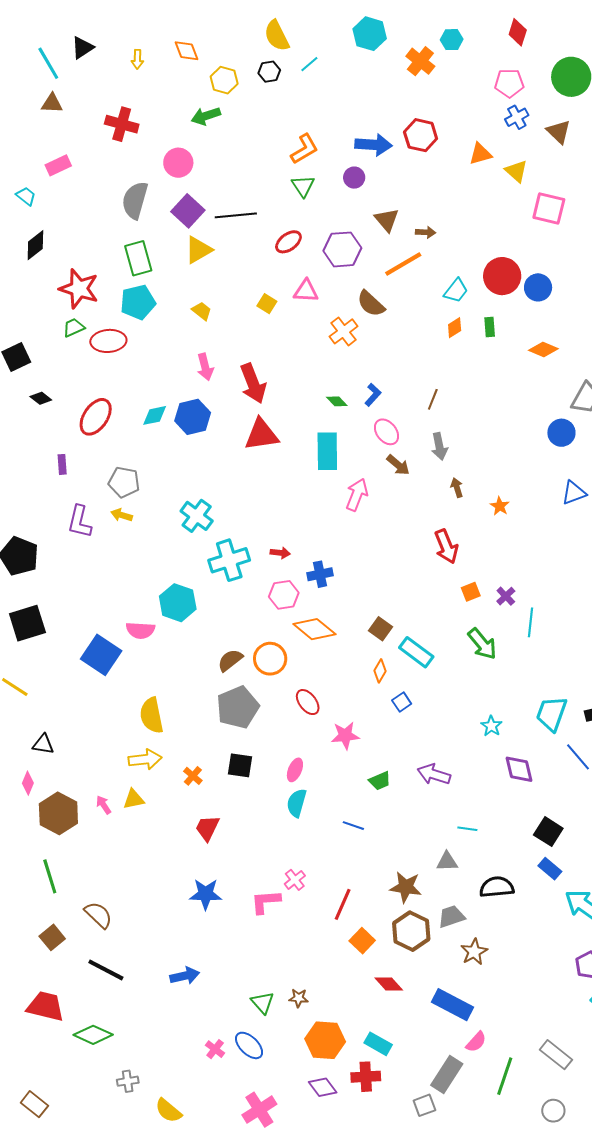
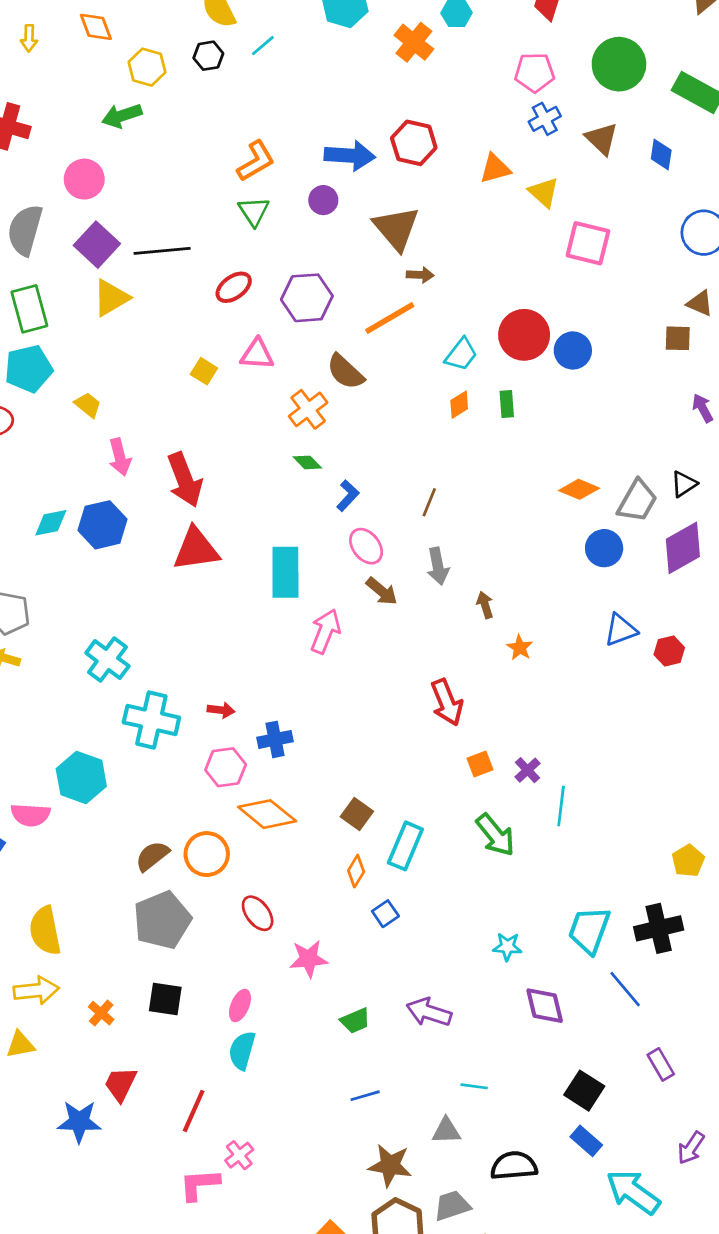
brown triangle: (387, 220) -> (396, 228), moved, size x1.4
yellow trapezoid: (202, 311) -> (88, 405), moved
orange diamond: (543, 350) -> (579, 489), moved
green diamond: (337, 401) -> (307, 462), moved
brown arrow: (457, 488) -> (485, 605), moved
cyan cross: (229, 560) -> (151, 720), turned 30
cyan rectangle: (416, 652) -> (405, 846), turned 76
cyan star: (491, 726) -> (507, 947), turned -30
blue line: (353, 826) -> (365, 1096), moved, turned -35
blue star: (206, 894) -> (79, 1122), moved
red line: (343, 904) -> (194, 1111), moved

